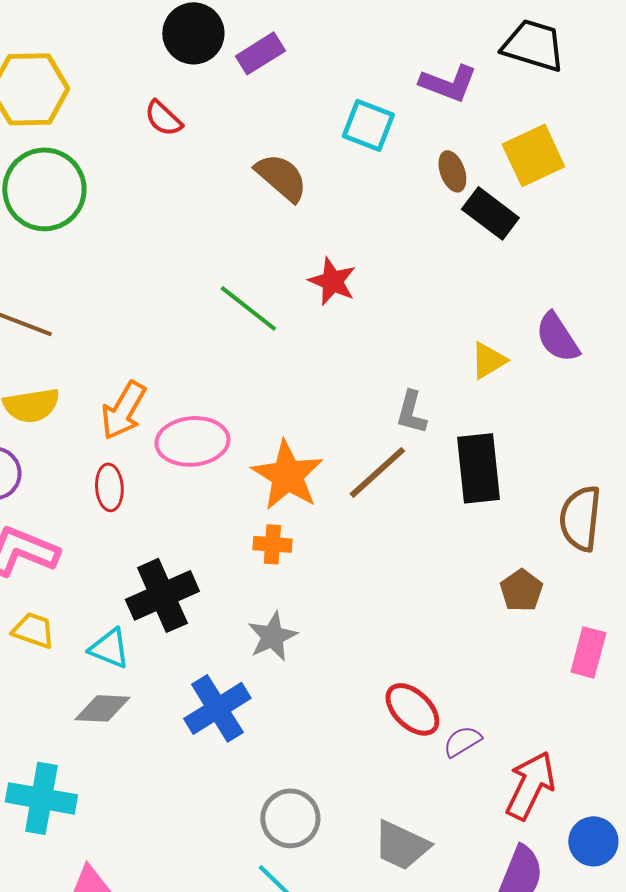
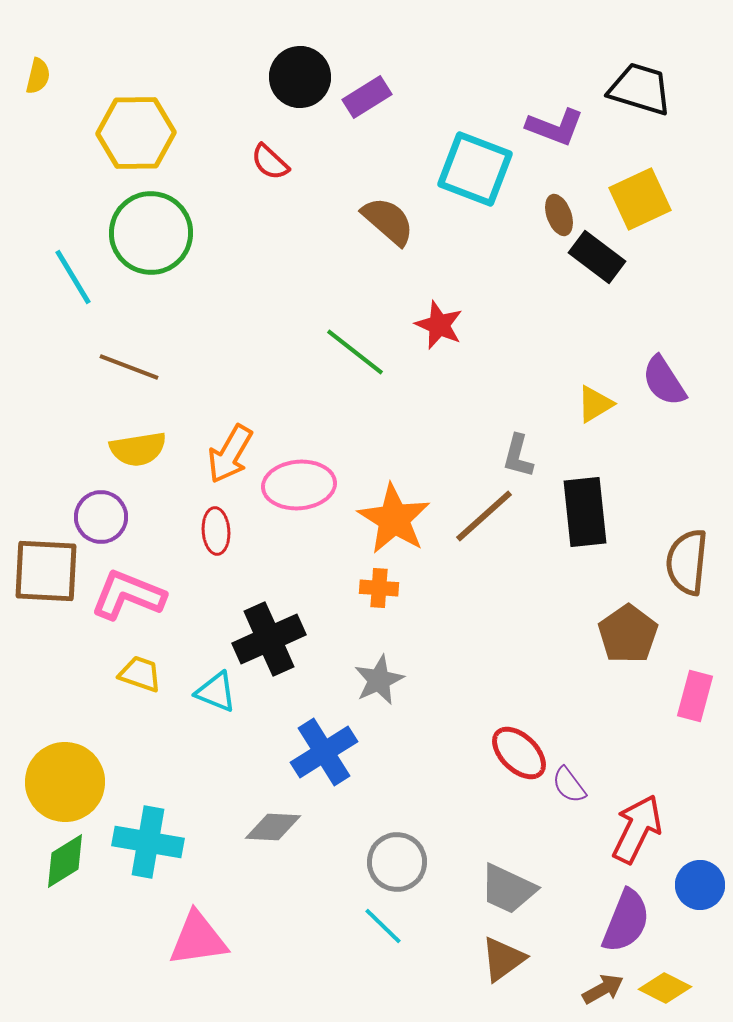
cyan square: (368, 125) -> (475, 169), size x1.4
brown pentagon: (521, 590) -> (628, 634), size x1.4
gray diamond: (102, 708) -> (273, 827), moved
purple semicircle: (462, 741) -> (569, 785), turned -96

